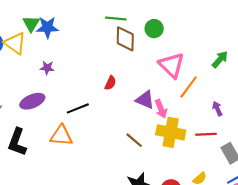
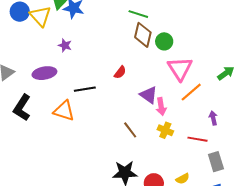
green circle: (154, 29) -> (164, 41), moved
yellow cross: (171, 132) -> (165, 130), size x0.6

